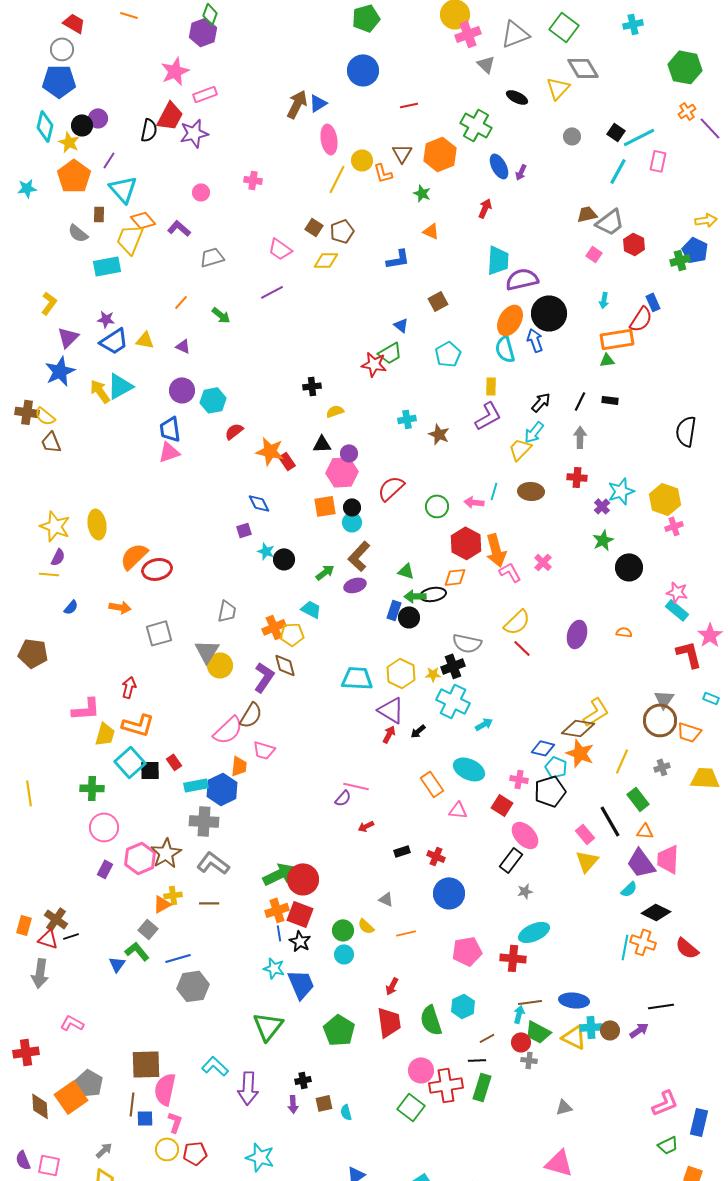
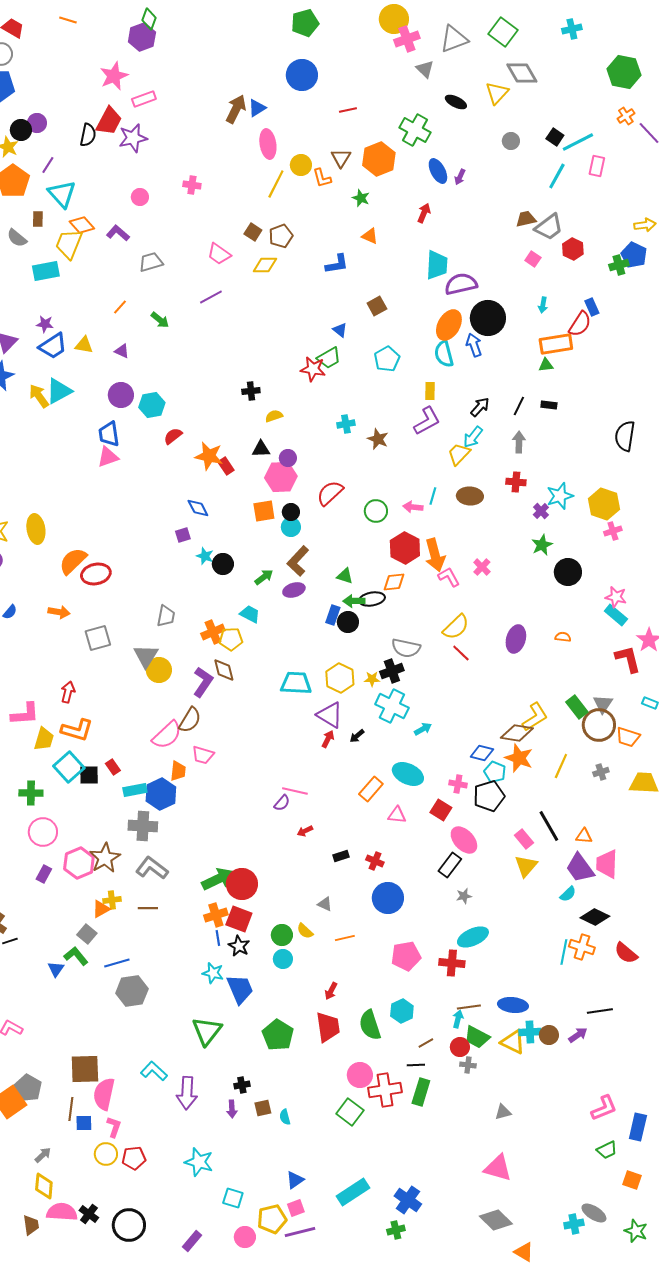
orange rectangle: (432, 784) -> (371, 789), turned 75
green rectangle: (638, 799) -> (577, 707), moved

